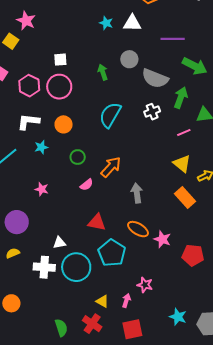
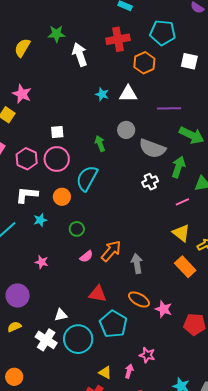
cyan semicircle: (110, 115) -> (87, 178), moved
orange arrow: (111, 167) -> (111, 251), moved
white cross: (44, 267) -> (46, 340), turned 30

